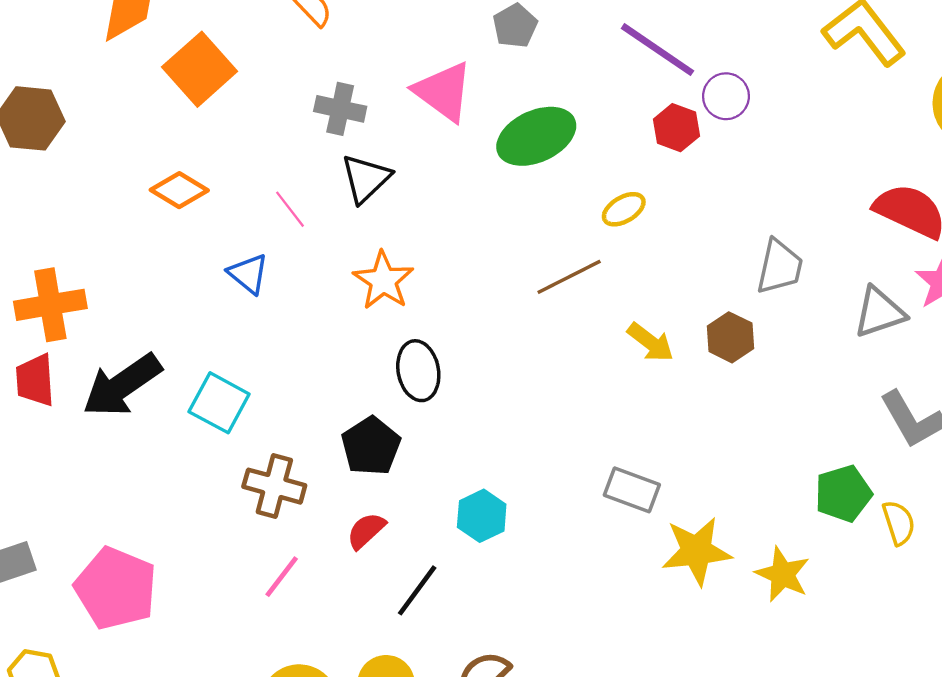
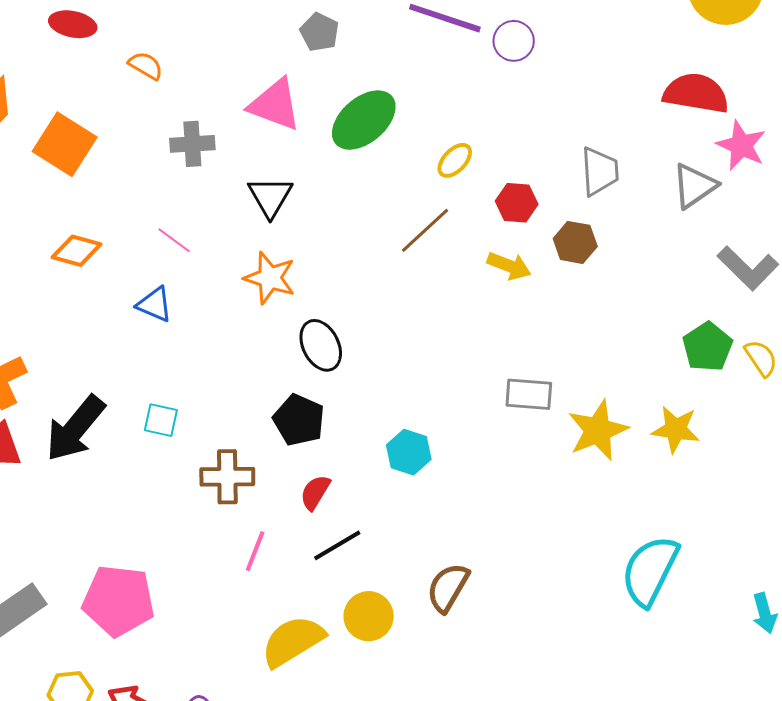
red hexagon: (676, 128) -> (517, 203), moved
black triangle: (366, 178) -> (270, 197), moved
cyan square: (219, 403) -> (161, 420), size x0.7
black line: (417, 590) -> (337, 545), moved, turned 39

